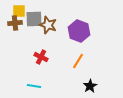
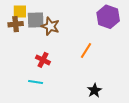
purple hexagon: (79, 31) -> (108, 17), moved
orange line: (78, 61) -> (86, 50), moved
cyan line: (34, 86) -> (36, 82), moved

